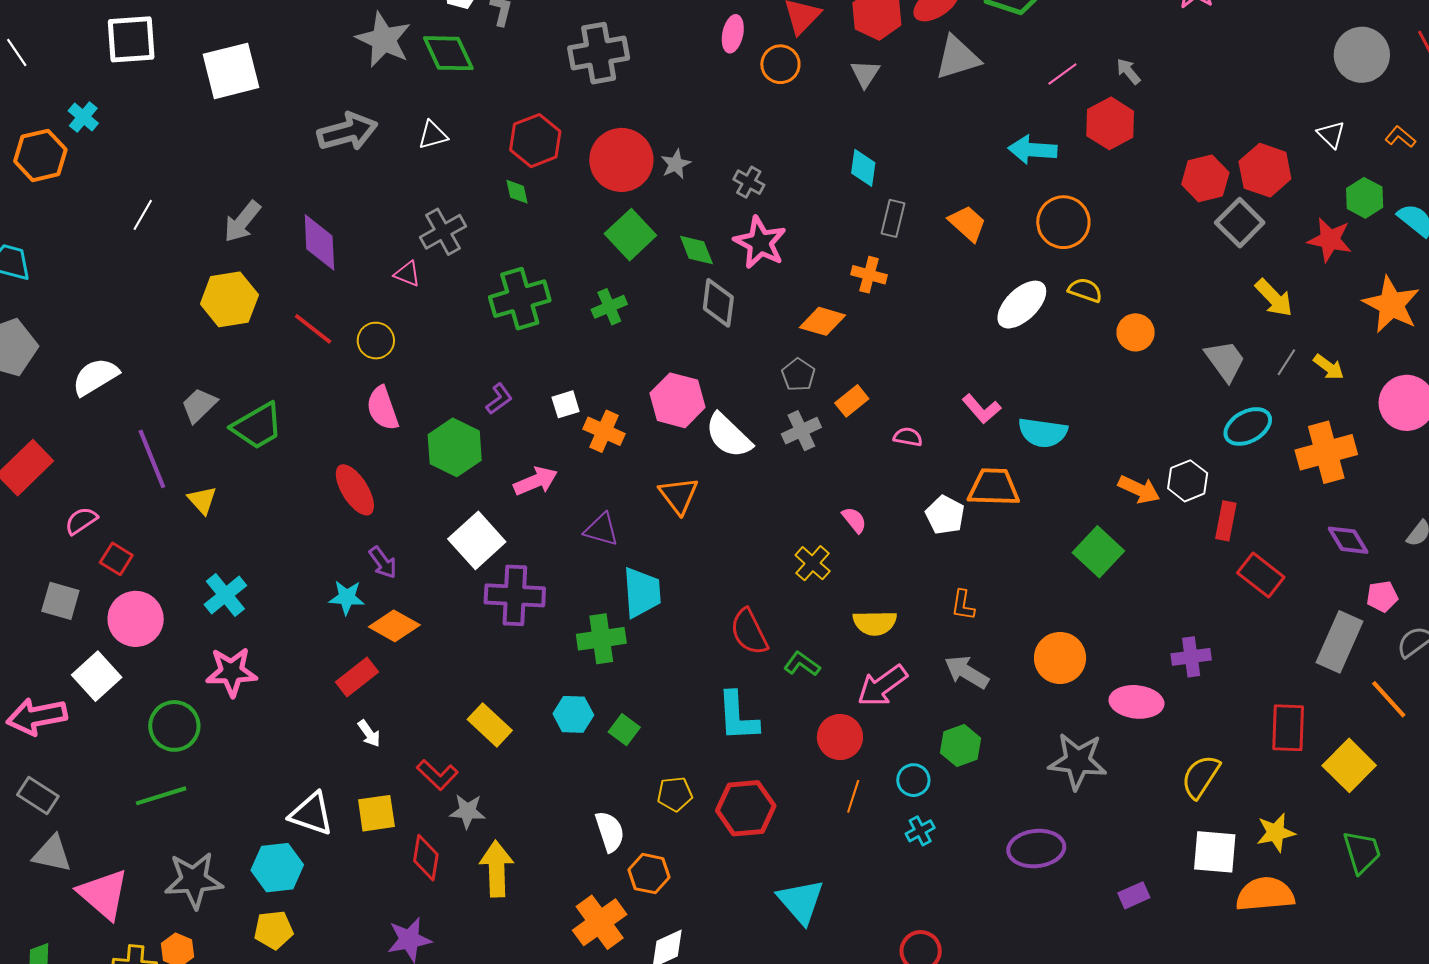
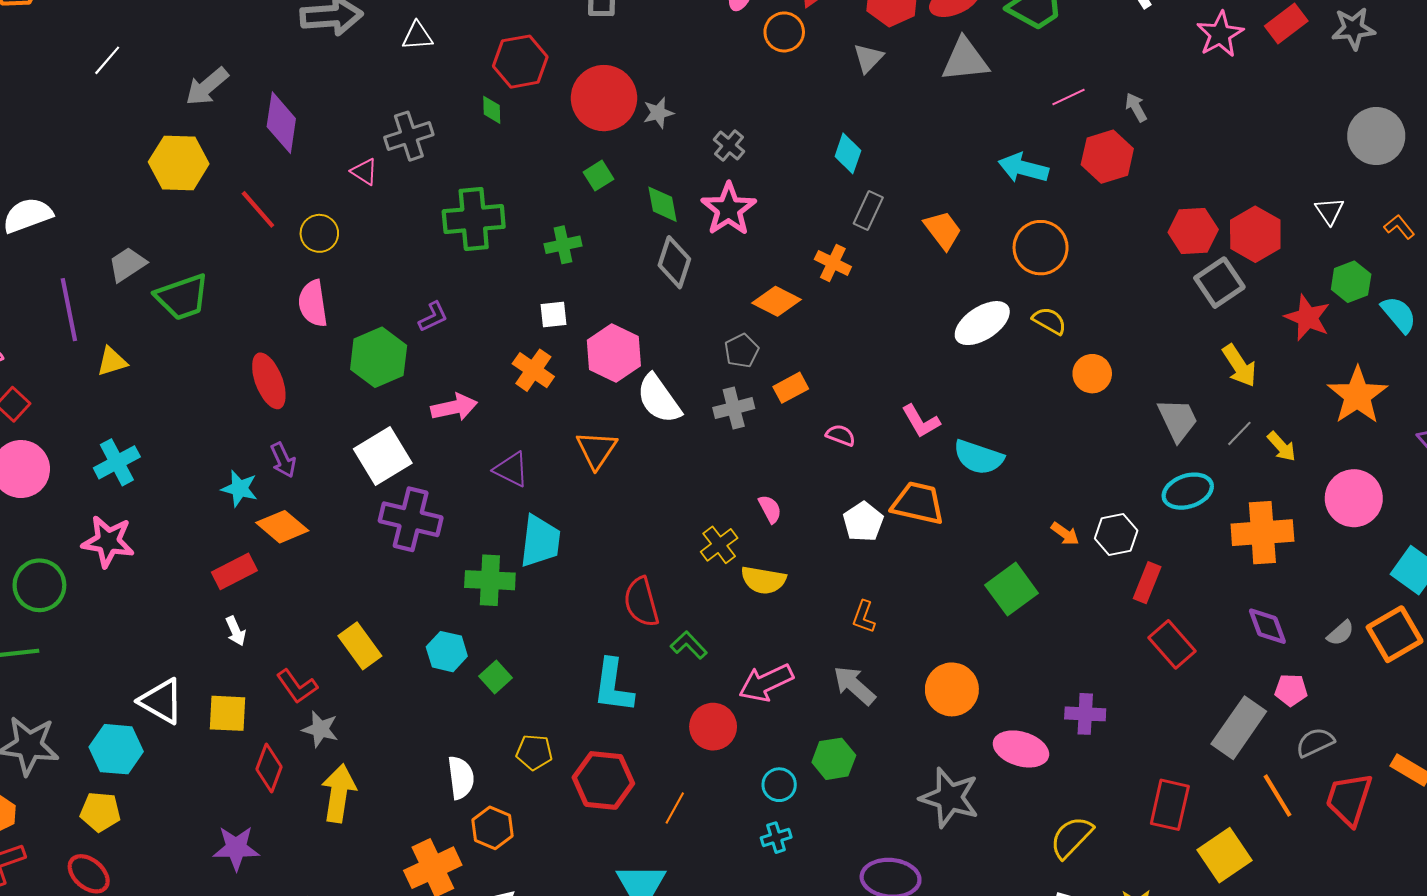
green square: (630, 235) -> (599, 176), size x0.6
white square: (566, 404) -> (553, 314), moved
orange arrow: (1139, 489) -> (1065, 534), size x0.7
yellow triangle: (202, 500) -> (112, 361), turned 44
yellow semicircle: (875, 623) -> (763, 580), moved
orange line: (853, 796) -> (675, 808), moved

